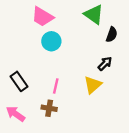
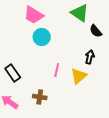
black semicircle: (112, 35) -> (96, 31), turned 120
black arrow: (105, 64) -> (90, 57), turned -32
pink line: (56, 86) -> (57, 70), moved

